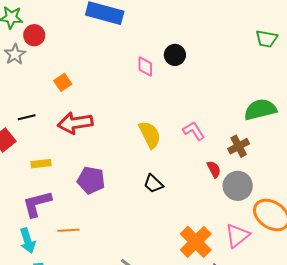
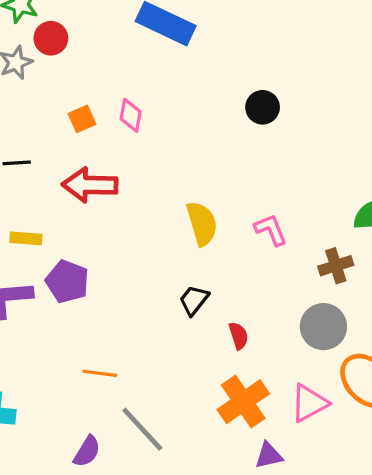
pink diamond: (145, 67) -> (131, 115), moved
red semicircle: (214, 169) -> (239, 336), moved
purple pentagon: (91, 180) -> (67, 282), moved
black trapezoid: (153, 184) -> (194, 300), turned 75
orange line: (68, 230) -> (100, 373), moved

